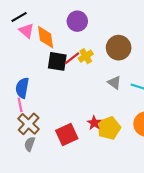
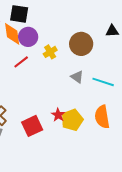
purple circle: (77, 21) -> (28, 37), moved
red line: (72, 58) -> (21, 62), moved
black square: (57, 61) -> (19, 14), moved

